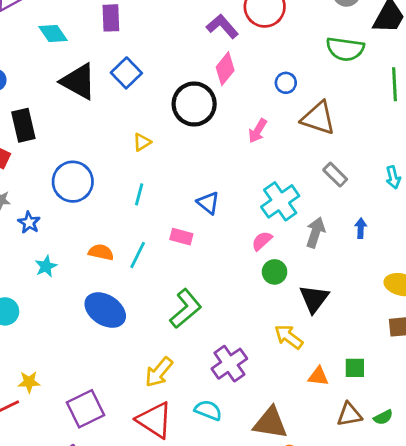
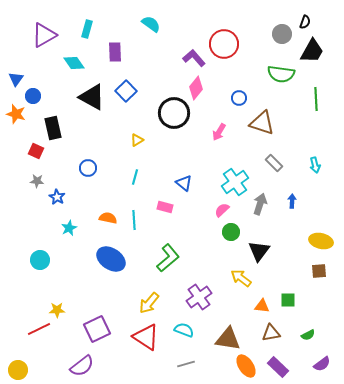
blue circle: (73, 182) -> (88, 168), size x0.6
cyan line: (138, 255) -> (134, 220), turned -30
brown triangle: (349, 414) -> (271, 333), moved

